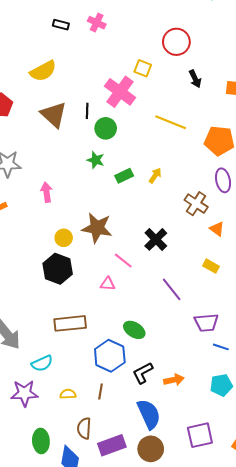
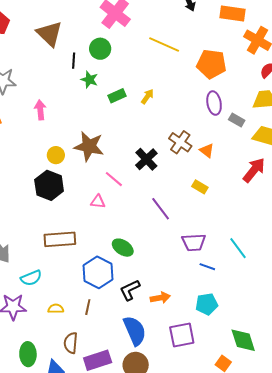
black line: (87, 111) -> (74, 61), moved
brown cross: (196, 204) -> (180, 142), moved
purple square: (200, 435) -> (182, 335), moved

